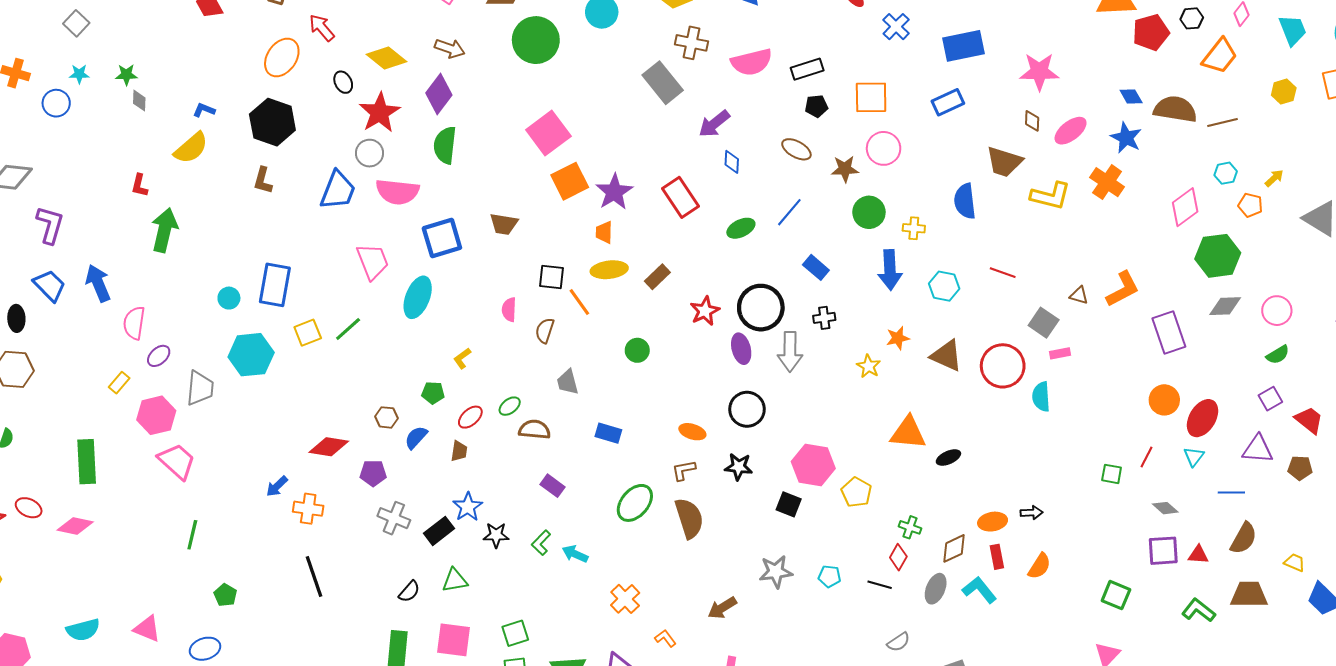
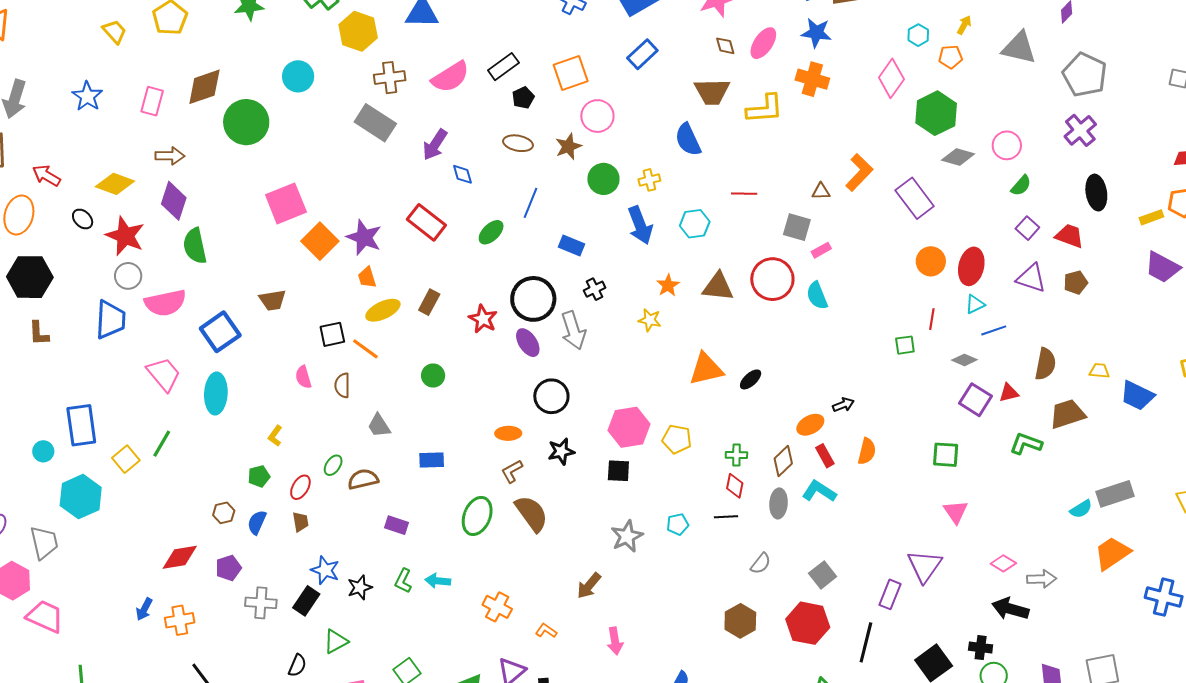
pink square: (548, 133) -> (286, 203), turned 33
gray diamond: (1225, 306) -> (958, 157), turned 36
purple triangle: (1258, 449) -> (1031, 278), turned 32
cyan triangle: (1194, 457) -> (975, 304), turned 45
blue line: (1231, 493) -> (994, 330), moved
purple square: (1163, 551) -> (975, 400), turned -36

